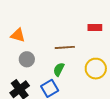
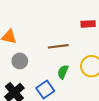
green semicircle: (59, 69) -> (63, 72), moved

